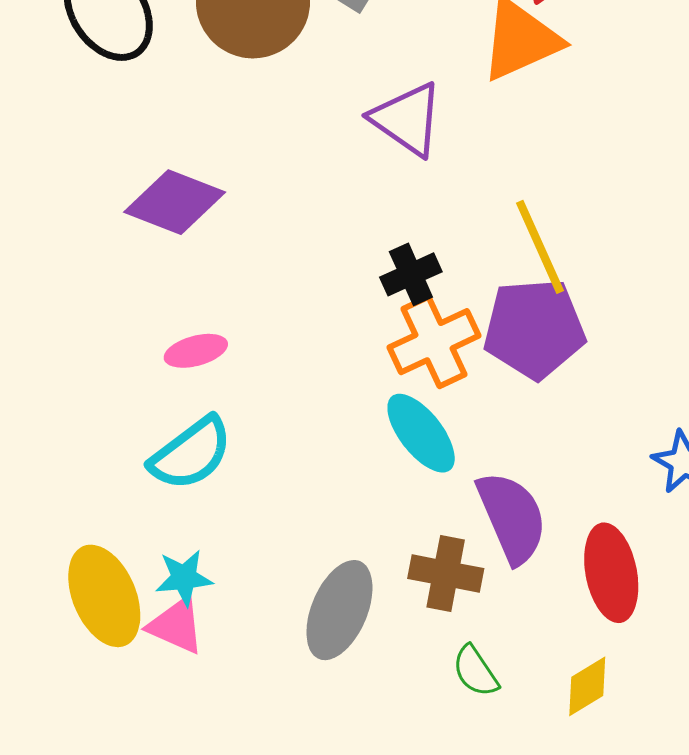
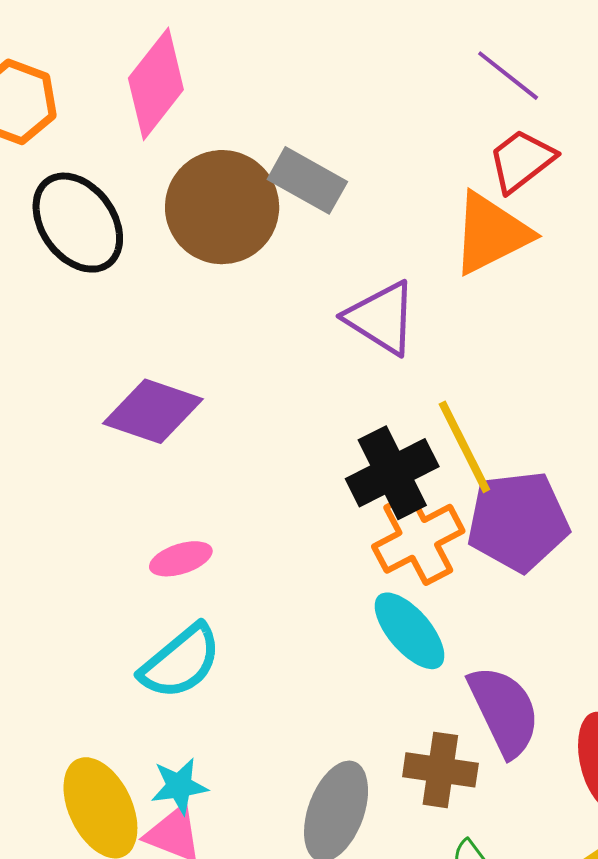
yellow line: (540, 247) -> (464, 447), moved
black cross: (411, 274) -> (392, 473), size x1.5

